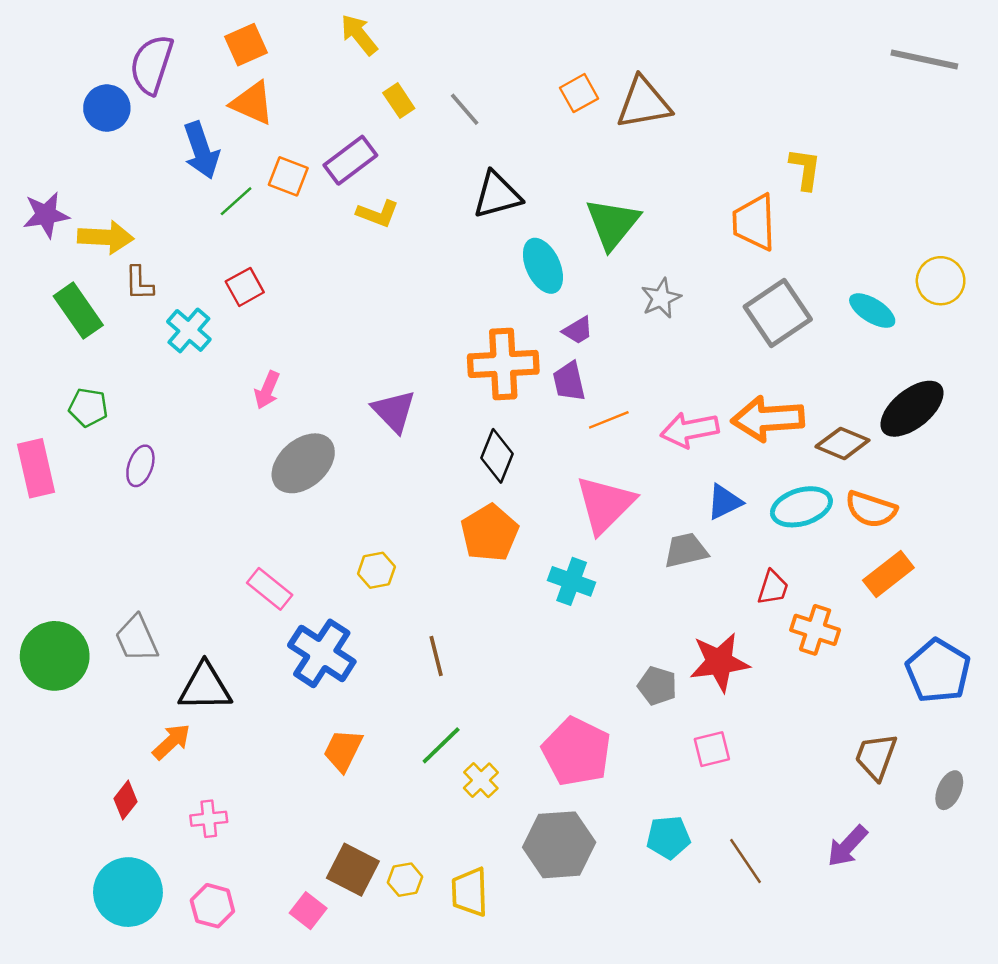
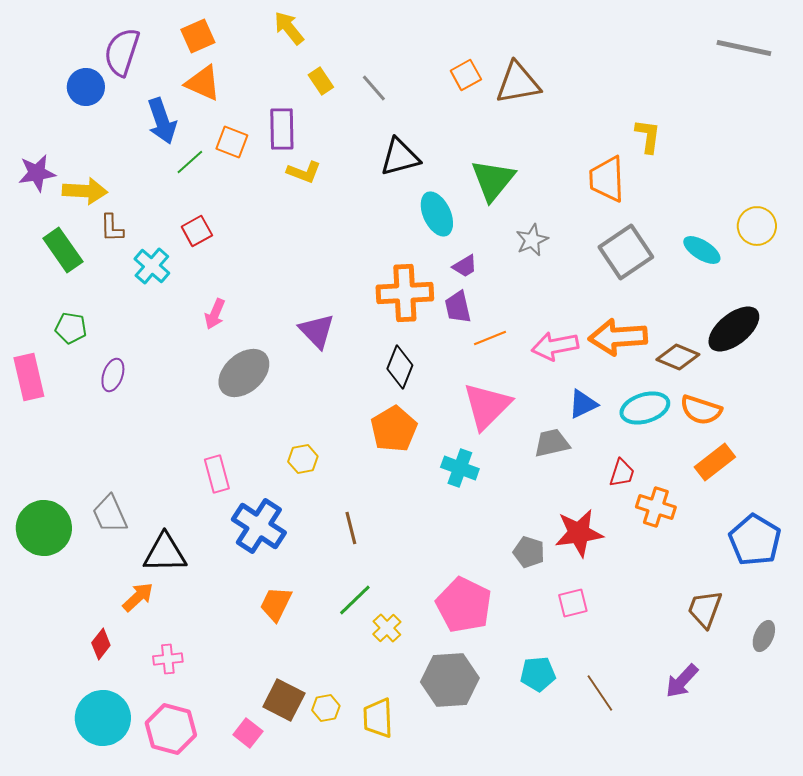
purple rectangle: (350, 160) -> (282, 129), turned -54
pink rectangle: (270, 589) -> (217, 474), turned 36
pink hexagon: (212, 906) -> (171, 729), size x1.4

